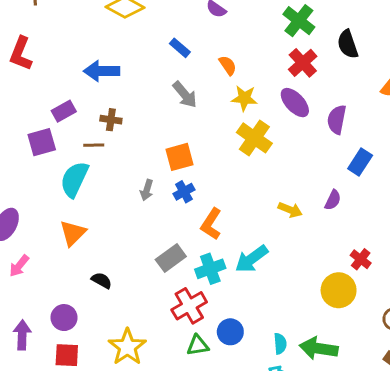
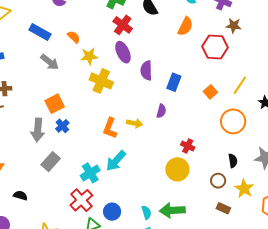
blue rectangle: (180, 48) -> (40, 32), size x1.5
purple ellipse: (295, 103) -> (123, 52), turned 30
purple semicircle: (337, 120) -> (146, 70), moved
gray arrow: (147, 190) -> (38, 130), size x1.6
orange L-shape: (211, 224) -> (110, 128), moved
gray rectangle: (171, 258) -> (51, 162), moved

